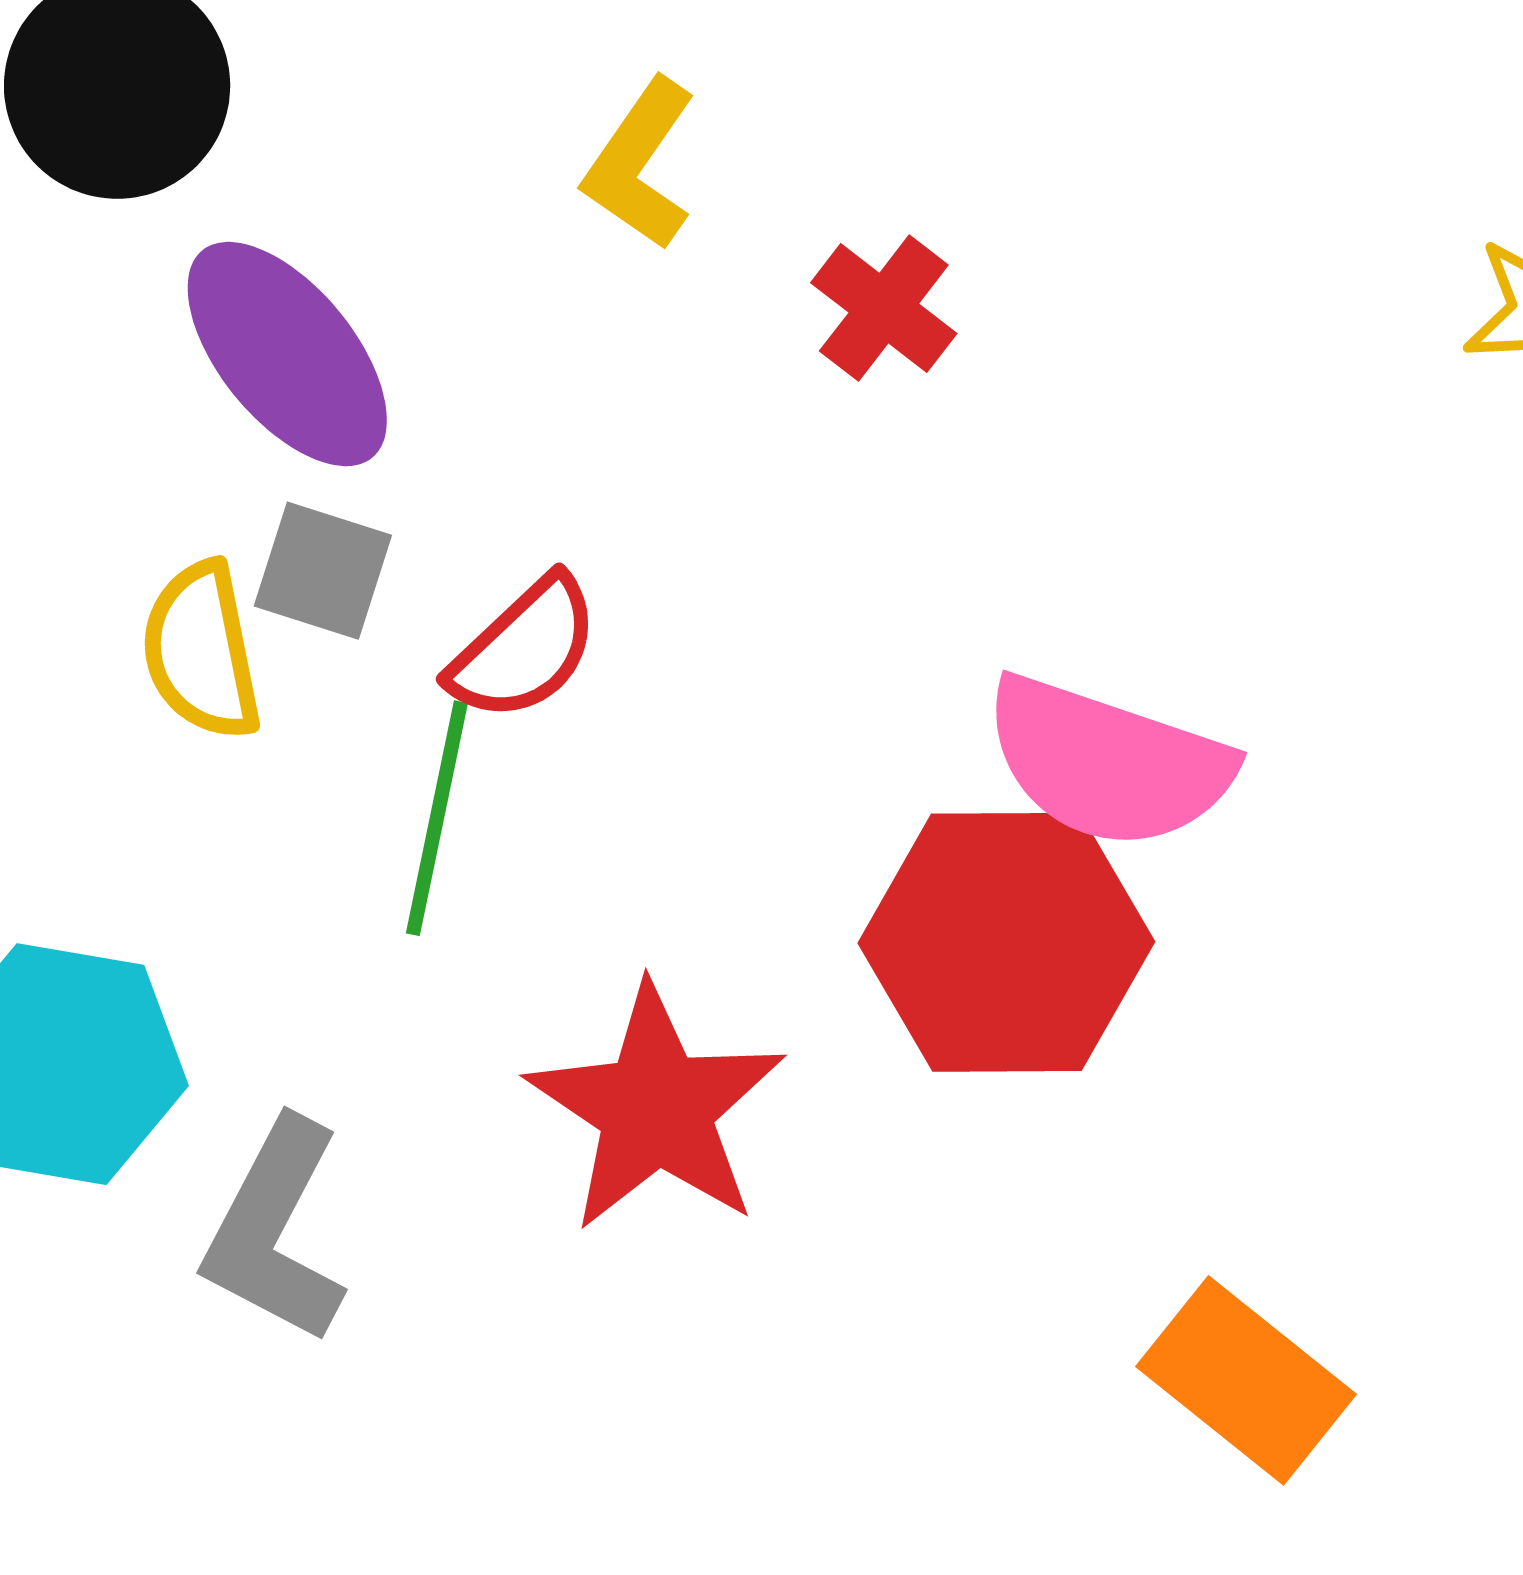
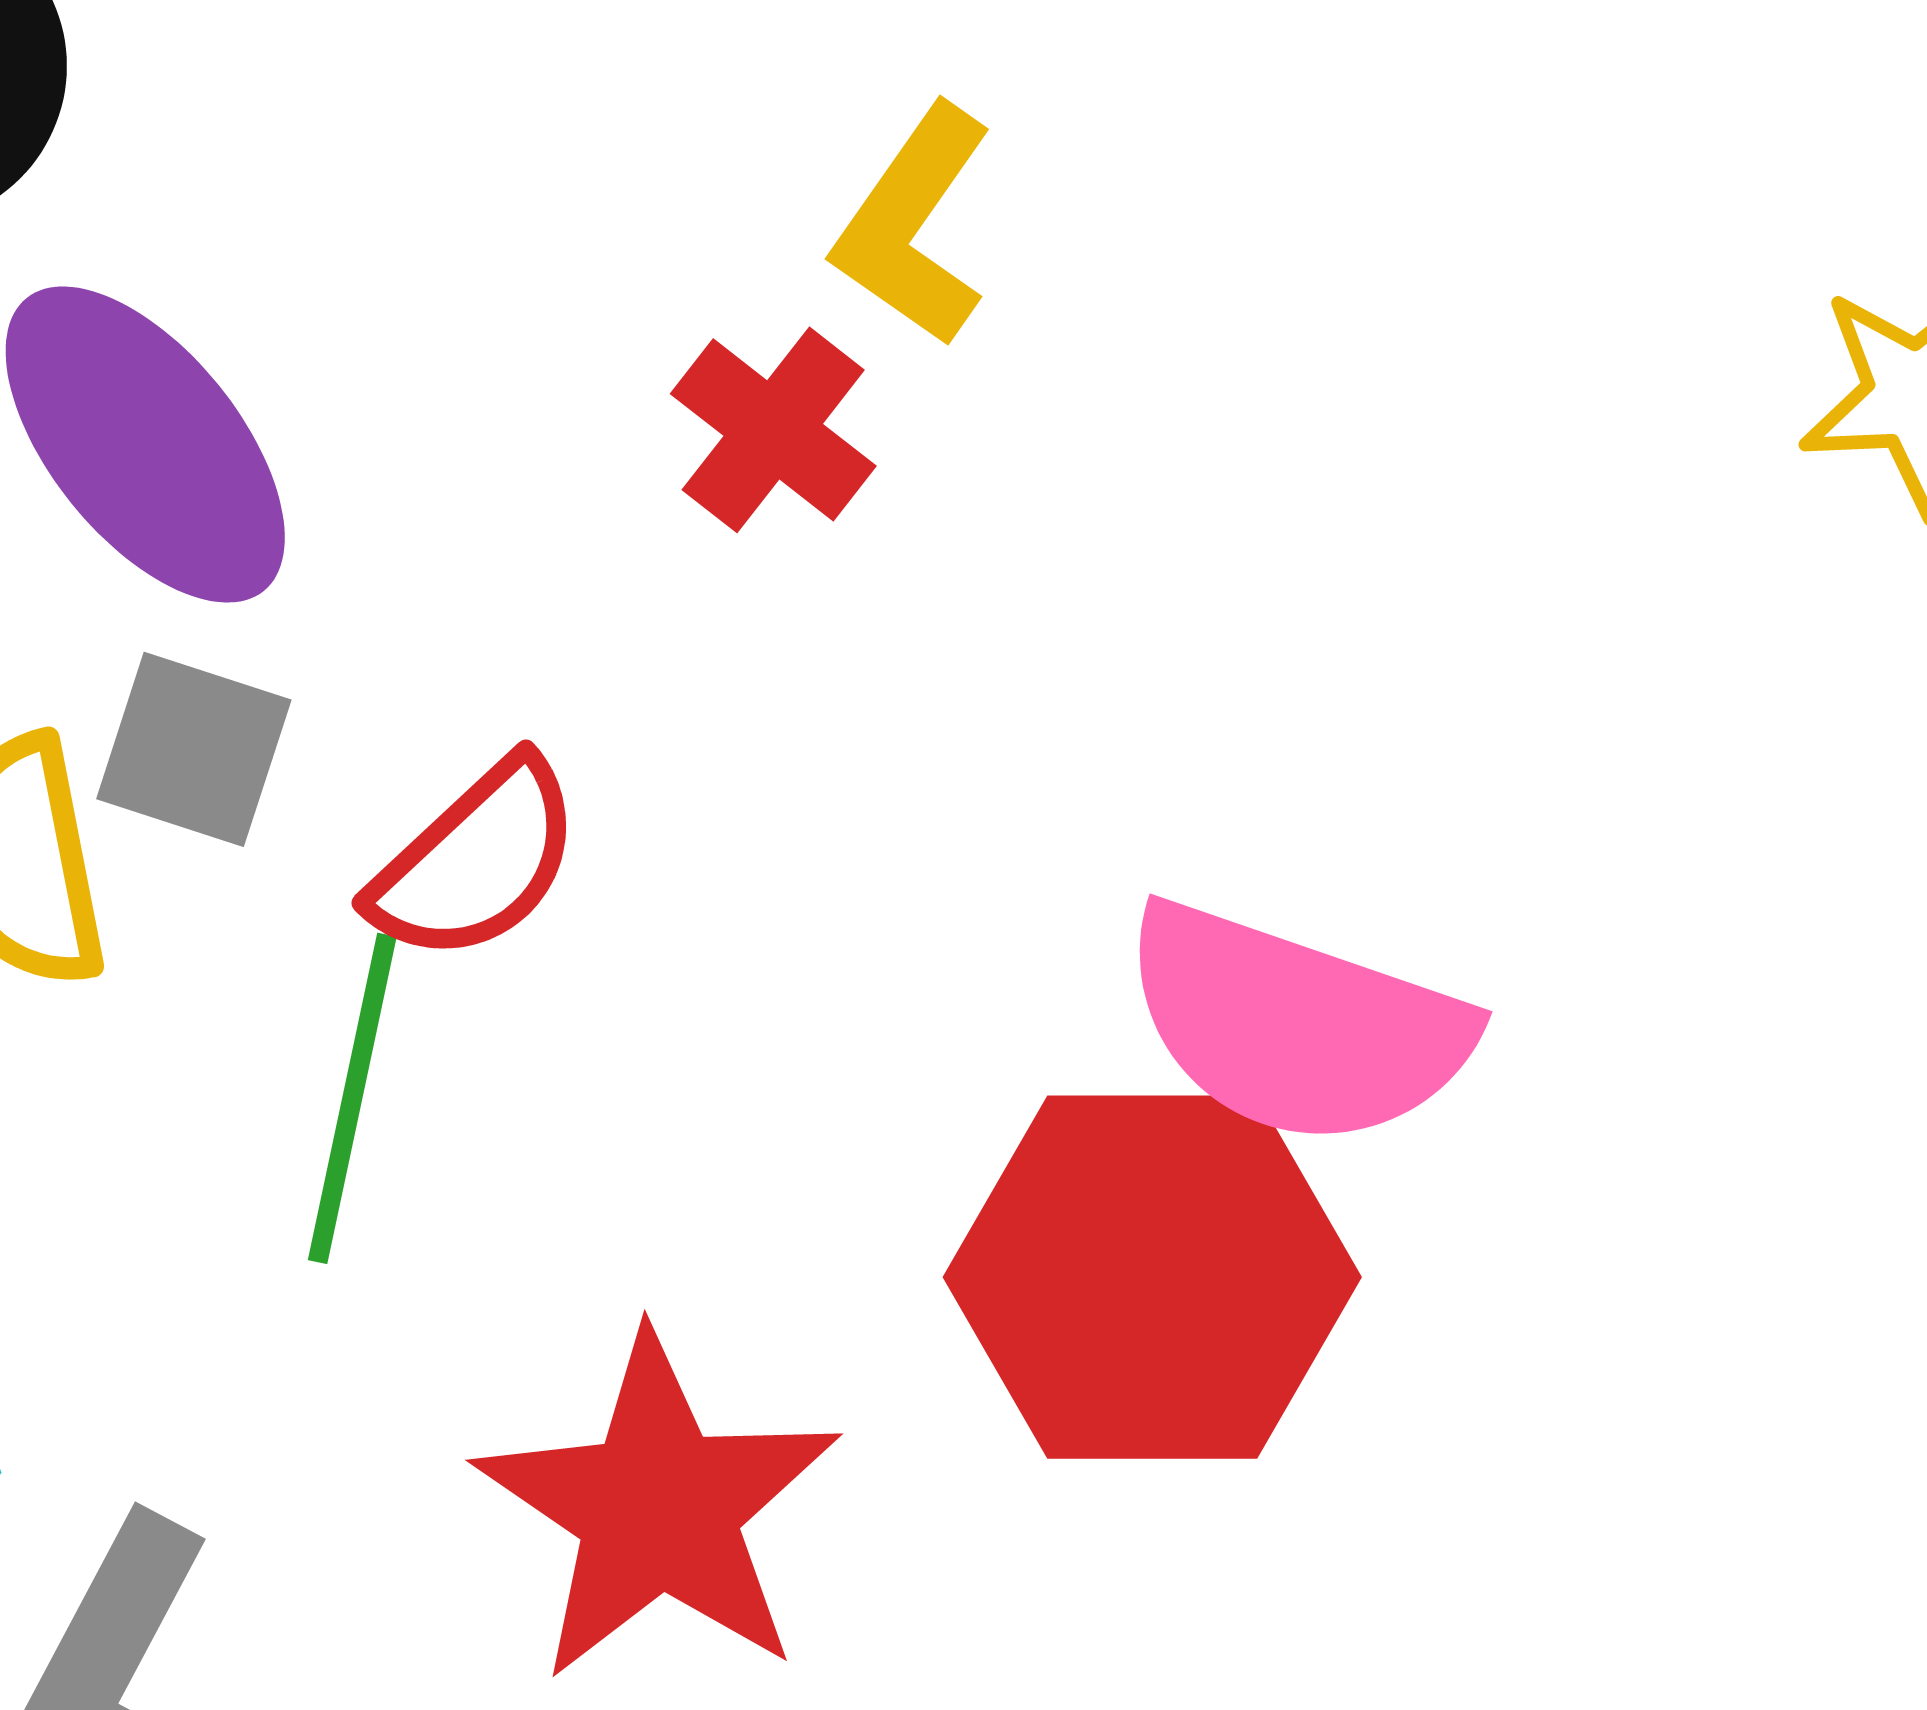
yellow L-shape: (640, 164) -> (913, 225), moved
red cross: (884, 308) -> (773, 430), moved

